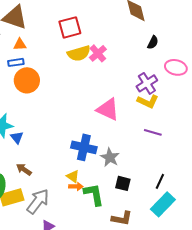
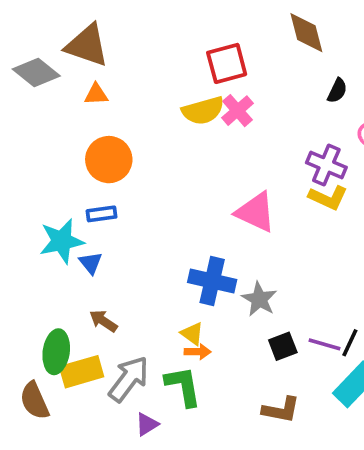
red square: (70, 27) -> (227, 63), moved
blue rectangle: (16, 62) -> (102, 214), moved
purple cross: (147, 83) -> (326, 165), turned -35
purple line: (153, 132) -> (325, 344), moved
black square: (123, 183) -> (283, 346), turned -35
green L-shape: (94, 194) -> (183, 386), moved

